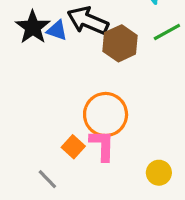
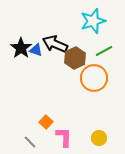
orange circle: (106, 114) -> (94, 78), moved
pink L-shape: (102, 145) -> (64, 137), moved

